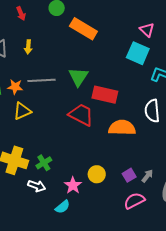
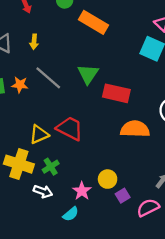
gray line: (42, 80) -> (48, 78), turned 44
yellow triangle: (22, 111) -> (39, 134), moved
red trapezoid: (81, 115) -> (70, 128), moved
purple square: (129, 175) -> (123, 196), moved

